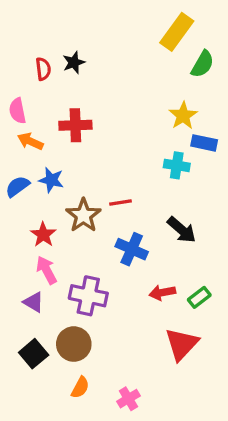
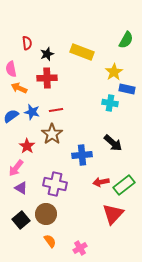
yellow rectangle: (177, 32) -> (82, 52), moved, turned 75
black star: (74, 62) -> (47, 54), moved
red line: (120, 202) -> (56, 110), moved
blue cross: (132, 249) -> (82, 155), turned -30
pink arrow: (46, 270) -> (16, 168), moved, turned -114
green rectangle: (199, 297) -> (124, 185), size x1.5
orange semicircle: (80, 387) -> (50, 241), turned -64

